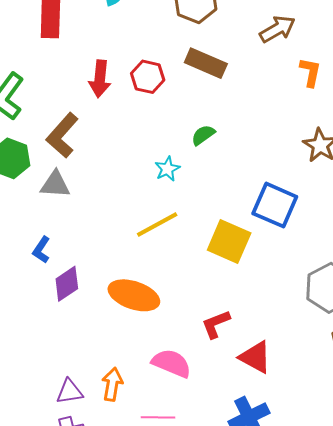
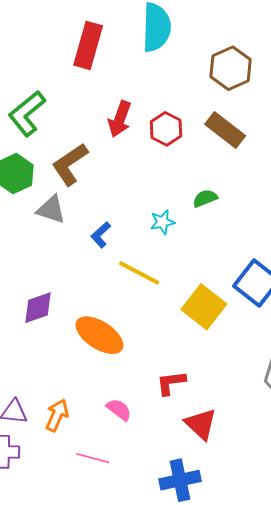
yellow line: (157, 225) -> (139, 273), turned 42
blue L-shape: (41, 250) -> (101, 235), moved
pink semicircle: (172, 363) -> (119, 410), size x0.7

